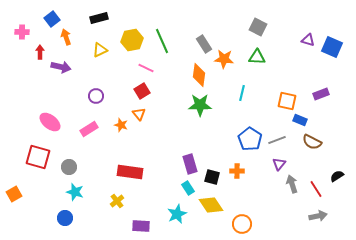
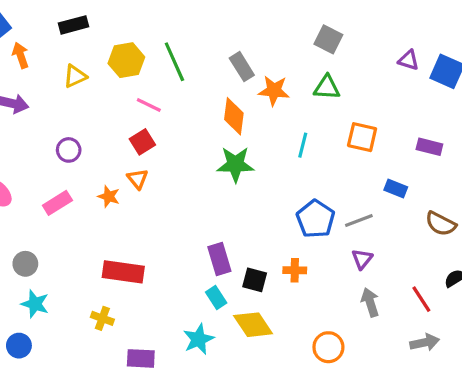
purple rectangle: (321, 94) -> (429, 147), turned 35
orange square: (287, 101) -> (362, 137), moved
brown semicircle: (312, 142) -> (441, 224), moved
gray arrow: (292, 184) -> (370, 302), moved
yellow cross: (117, 201) -> (102, 318), turned -32
orange circle: (242, 224) -> (328, 347), moved

